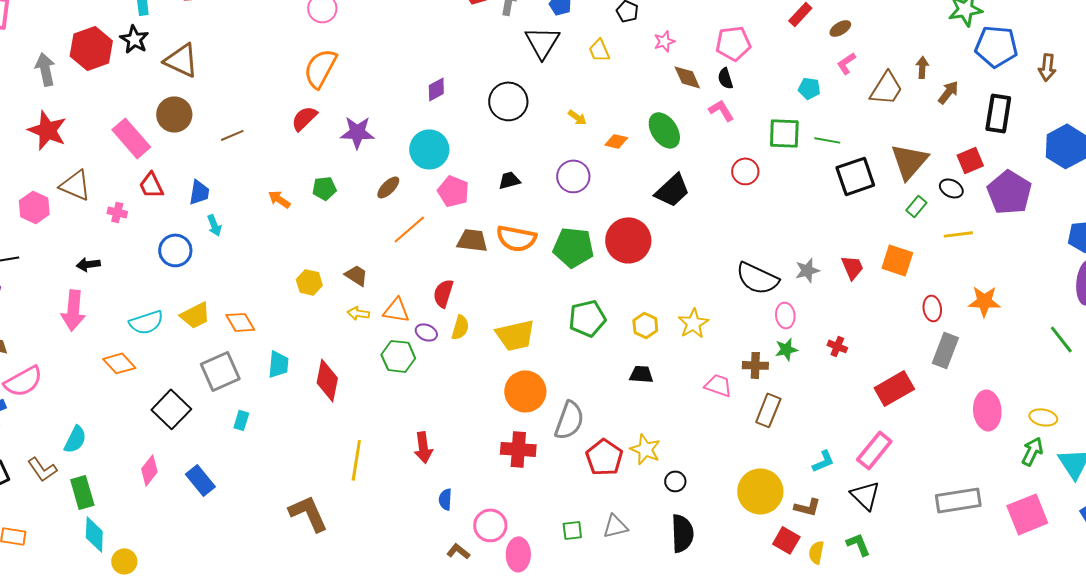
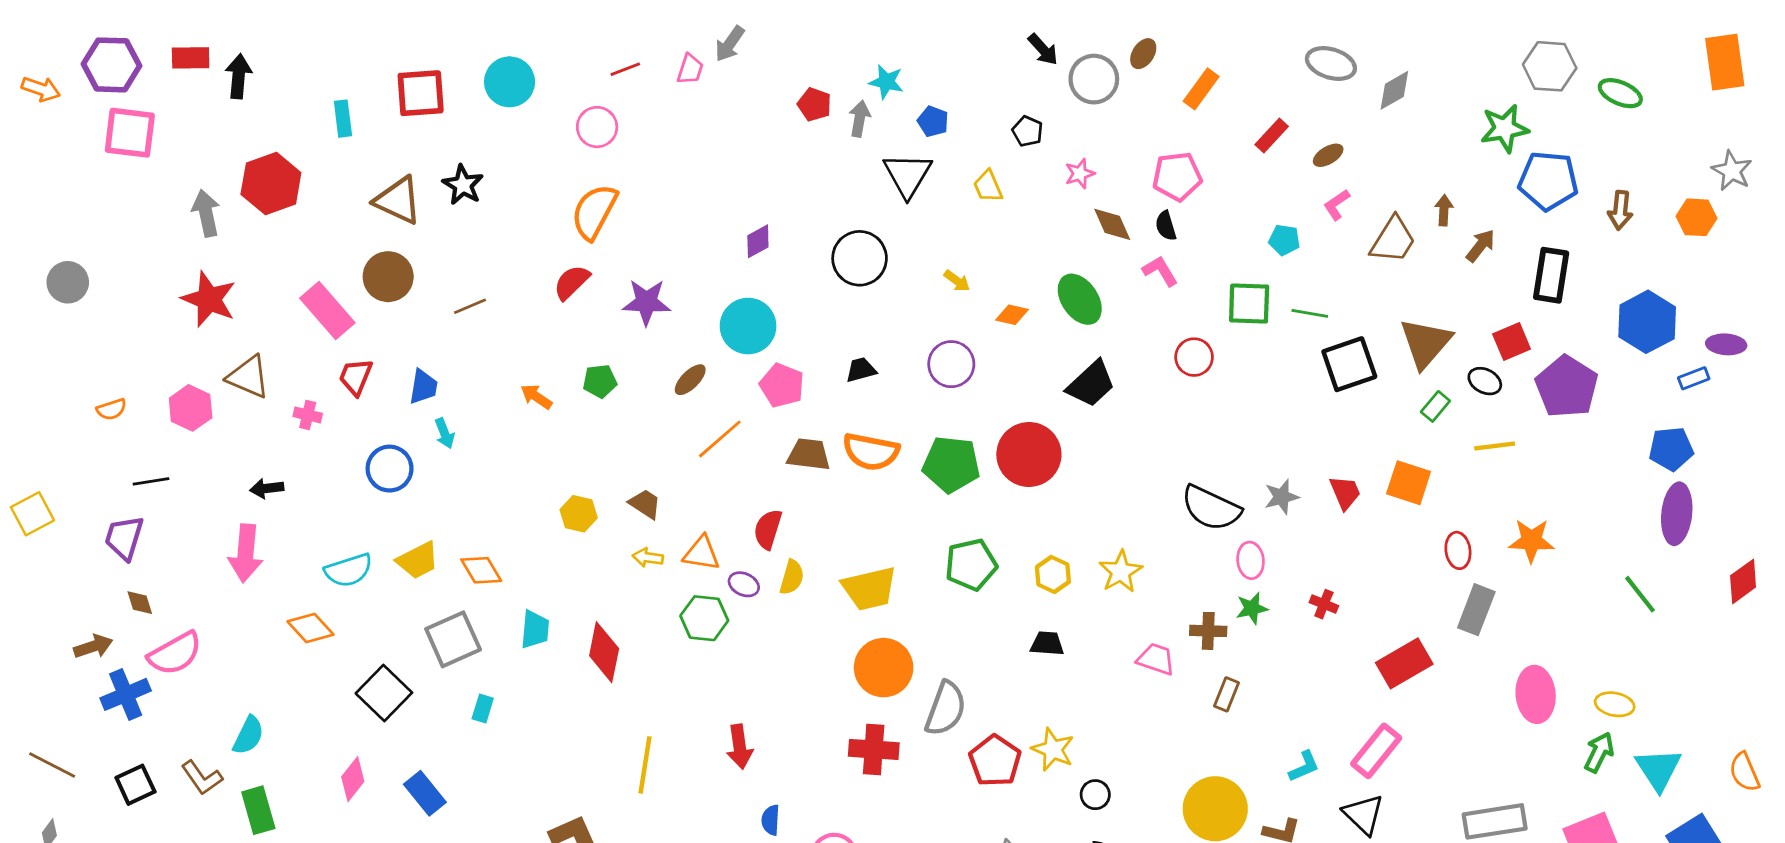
black star: (134, 39) -> (463, 185), moved
red trapezoid: (151, 185) -> (356, 377), turned 48
brown rectangle: (768, 410) -> (1227, 694), size x0.7

